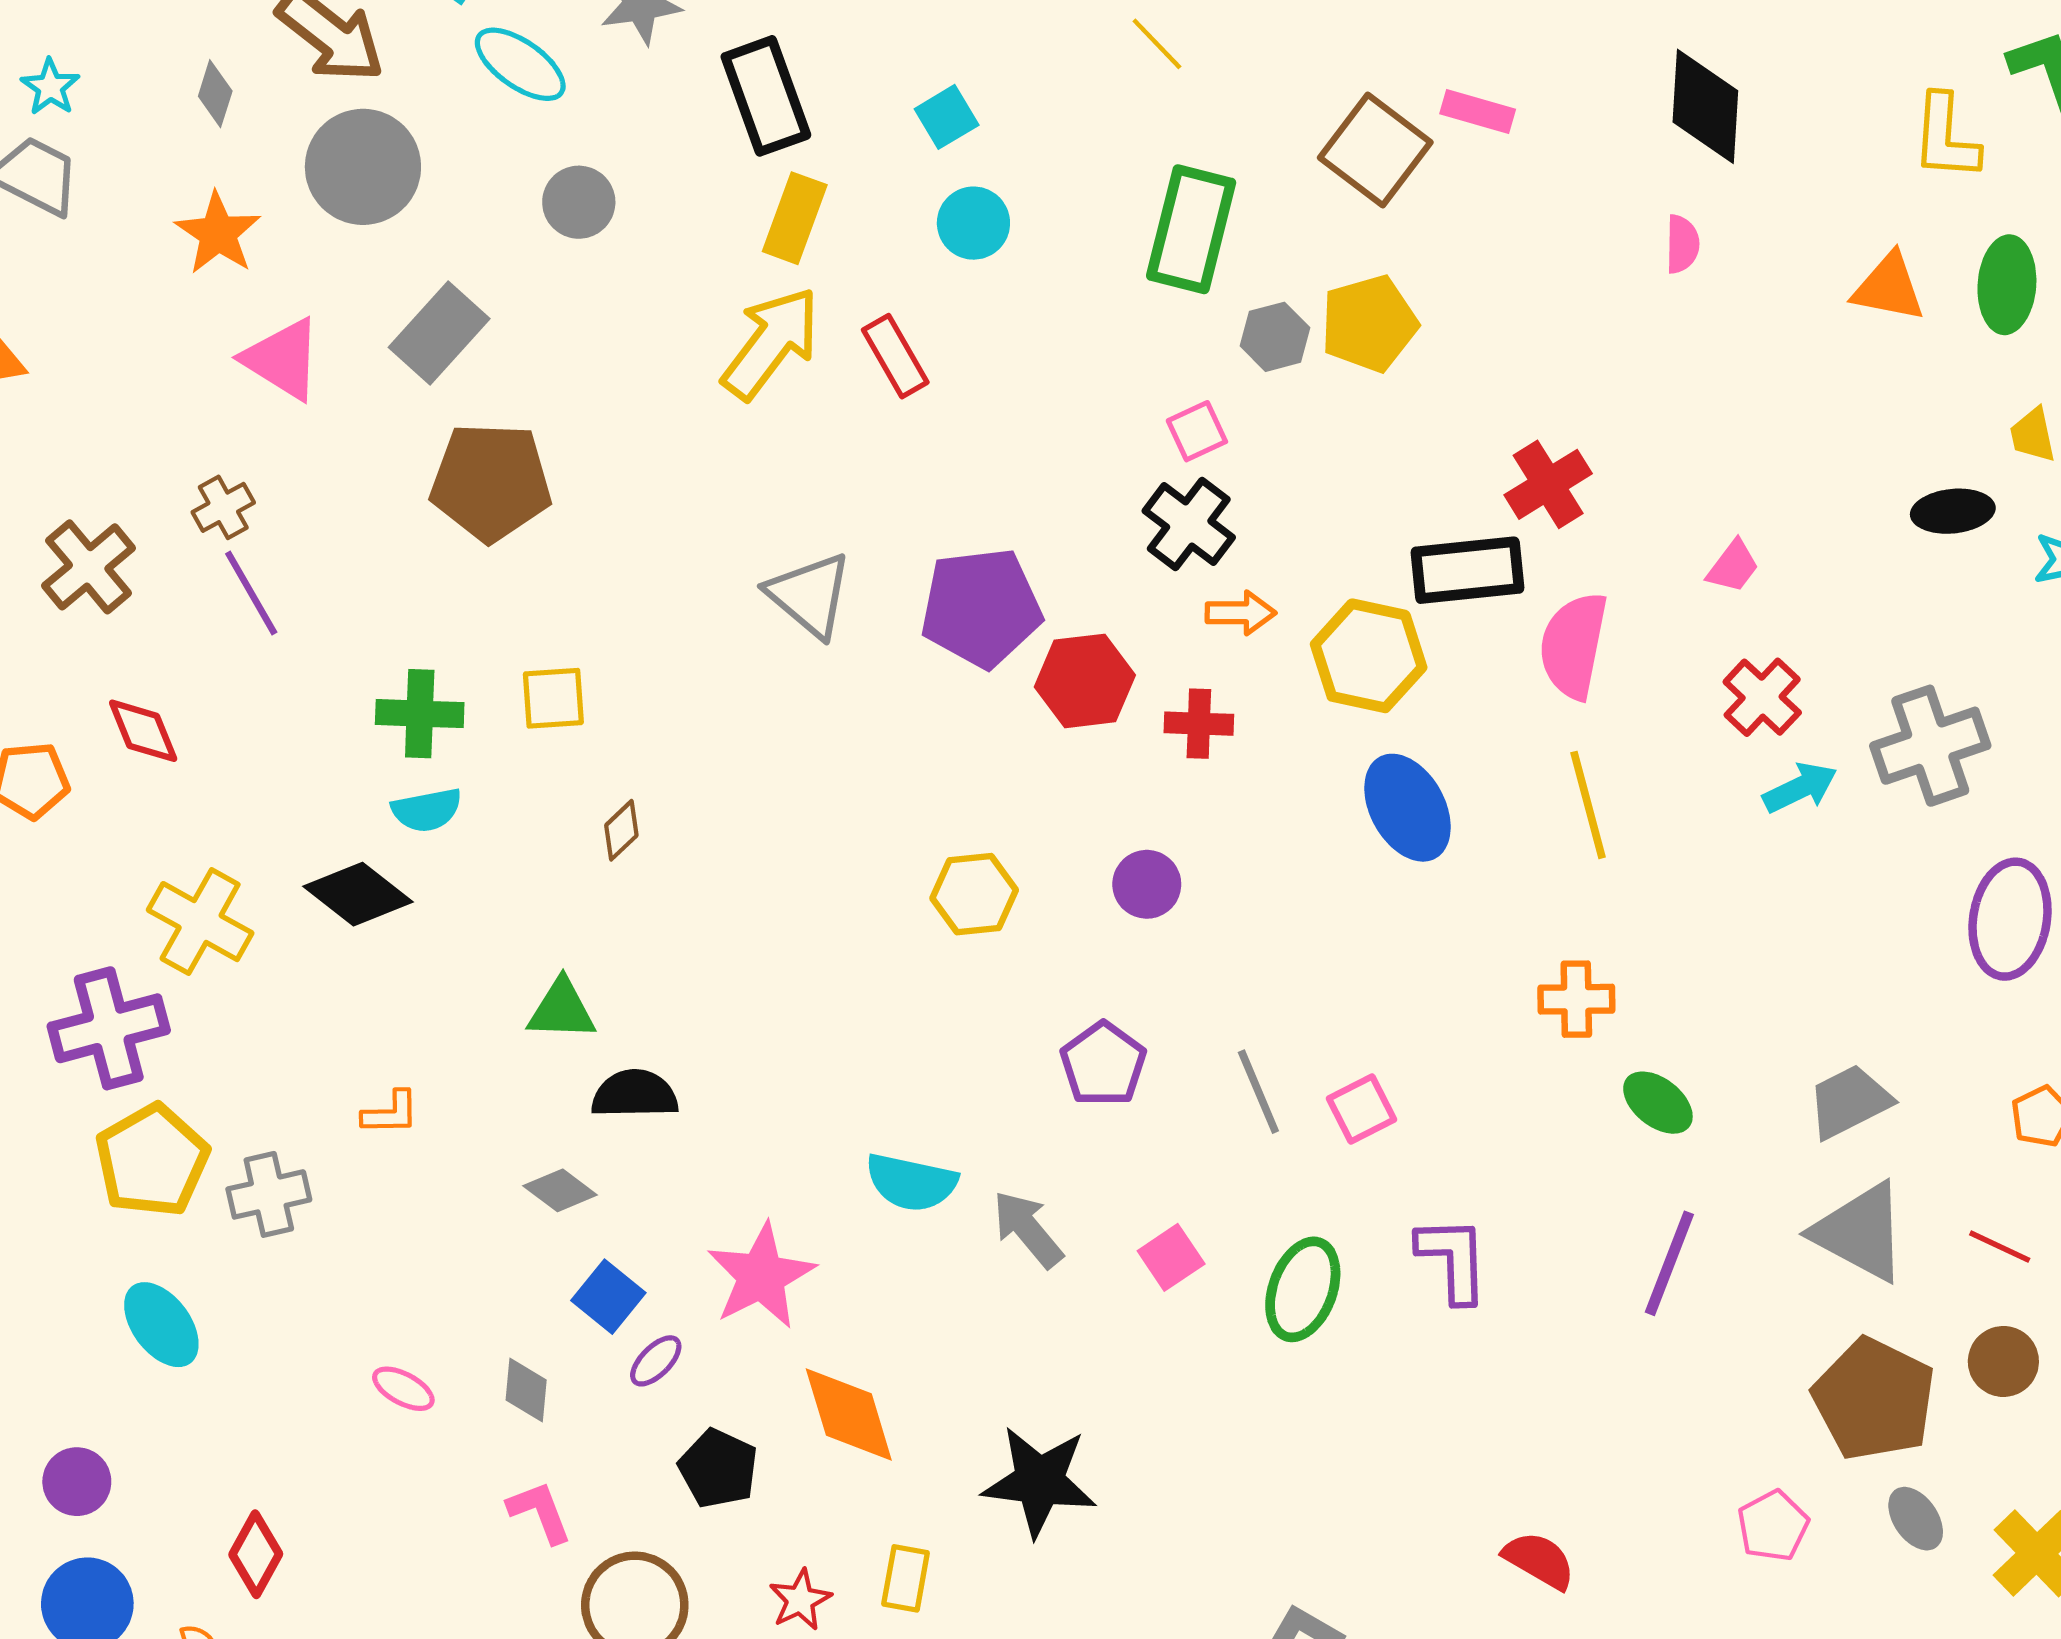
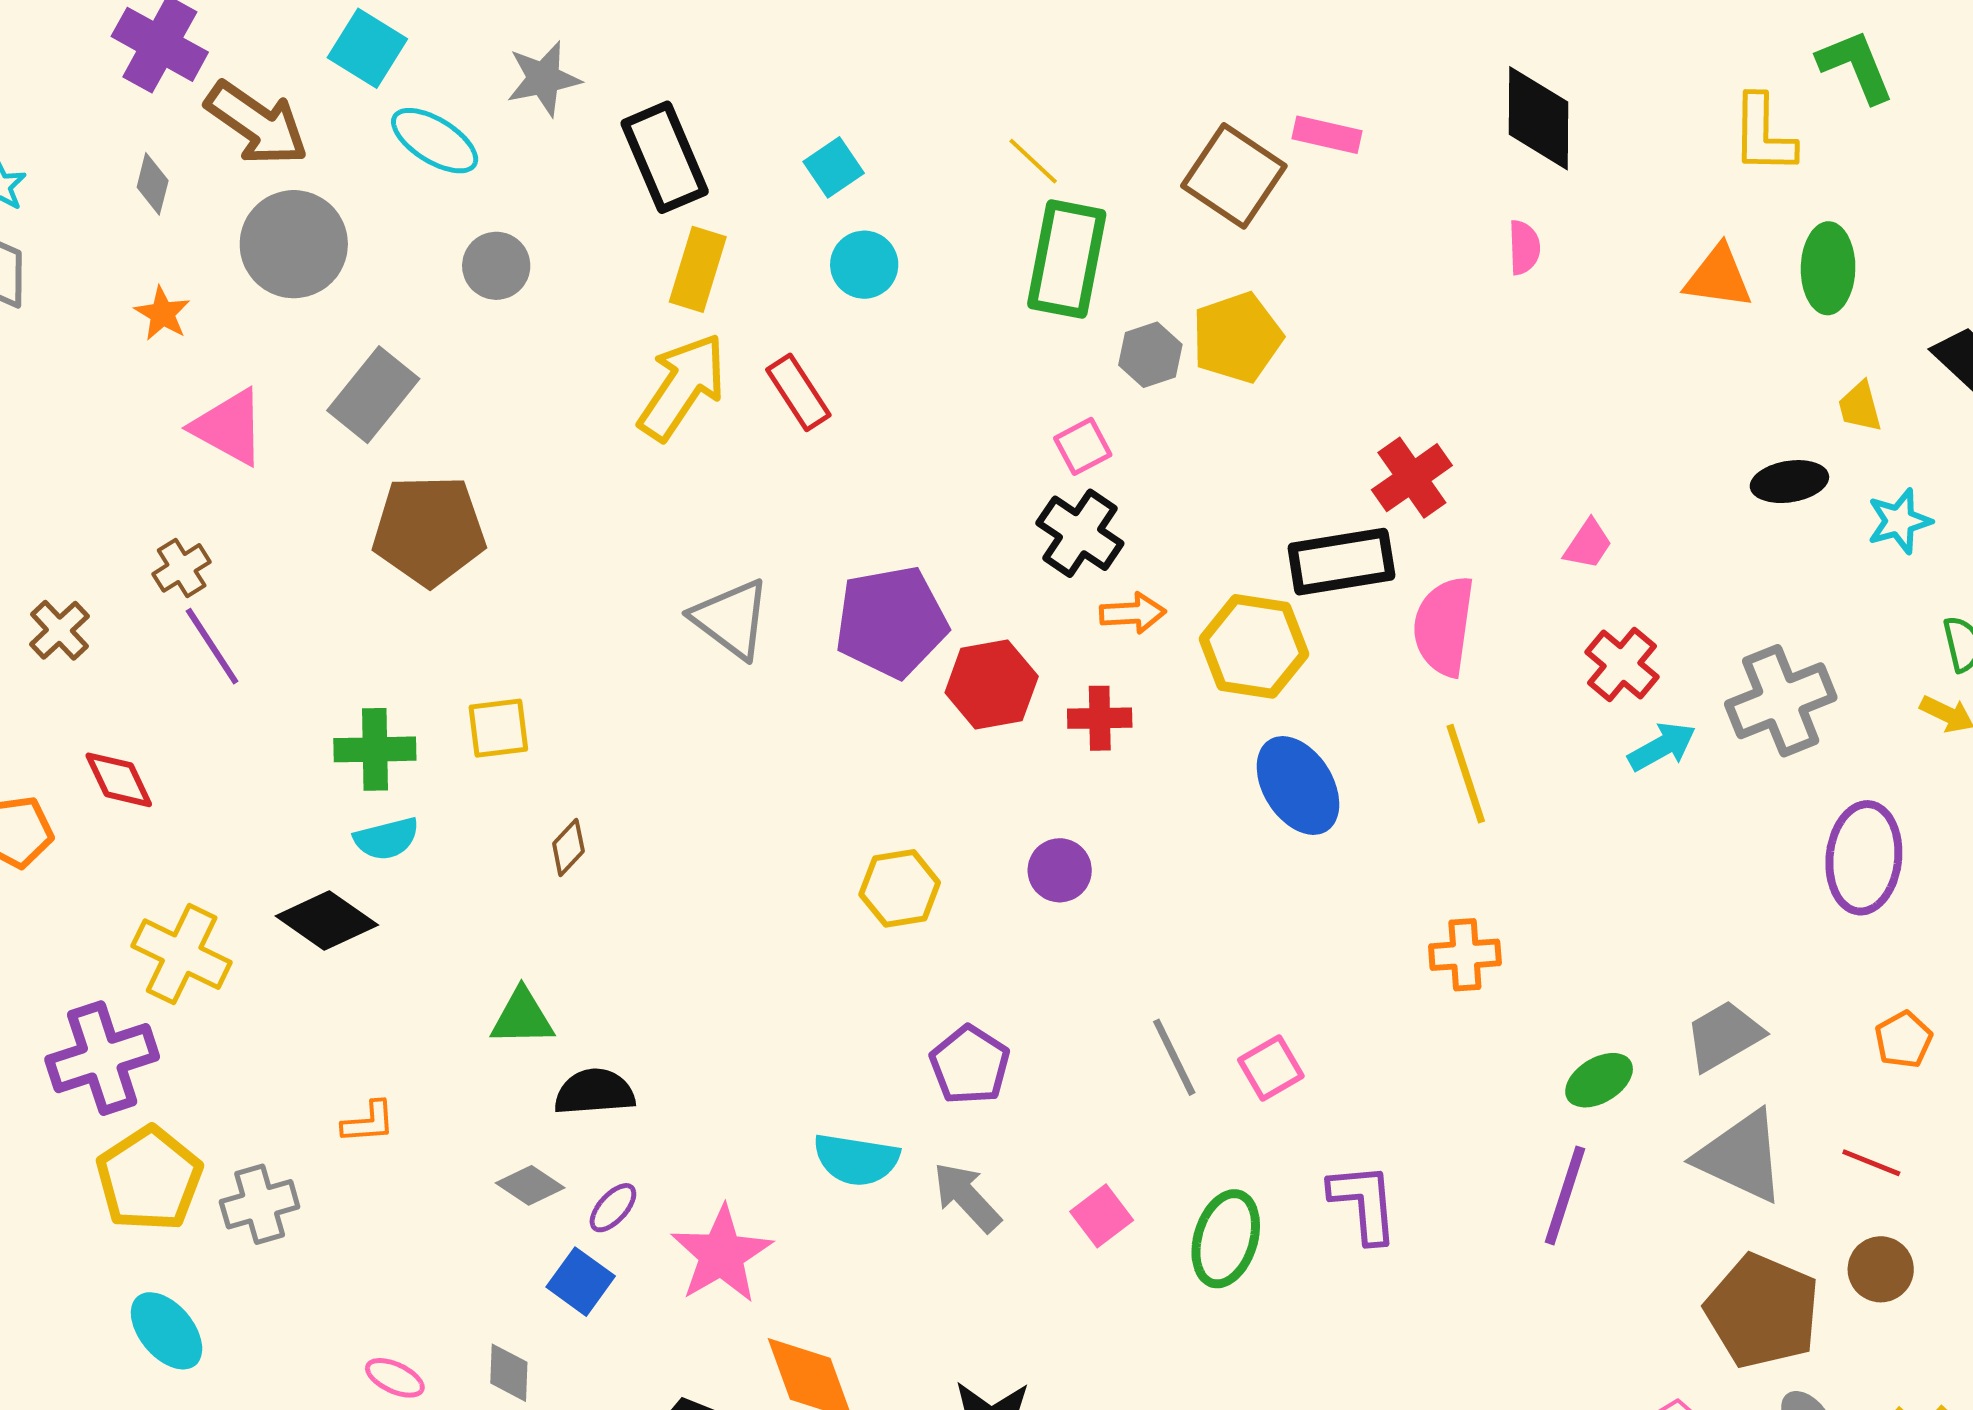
yellow line: (1157, 44) -> (1033, 161), moved
orange star: (218, 233) -> (162, 314), size x0.7
brown cross: (89, 567) -> (59, 630), size x0.7
purple pentagon: (1103, 1064) -> (970, 1065), moved
green ellipse: (1658, 1103) -> (1599, 1080), moved, turned -66
purple ellipse: (656, 1361) -> (613, 1208), moved

